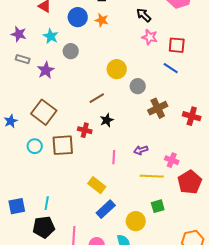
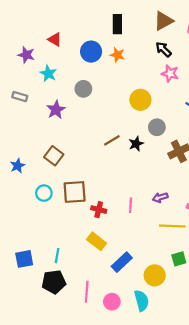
purple star: (19, 34) -> (26, 55), moved
cyan star: (51, 36) -> (48, 74), moved
gray rectangle: (23, 59) -> (20, 97), moved
yellow circle: (117, 69) -> (140, 100), moved
brown square: (44, 112) -> (54, 156), size x0.7
black star: (107, 120) -> (136, 144), moved
red cross: (85, 130) -> (99, 210), moved
yellow rectangle: (97, 185) -> (97, 241), moved

